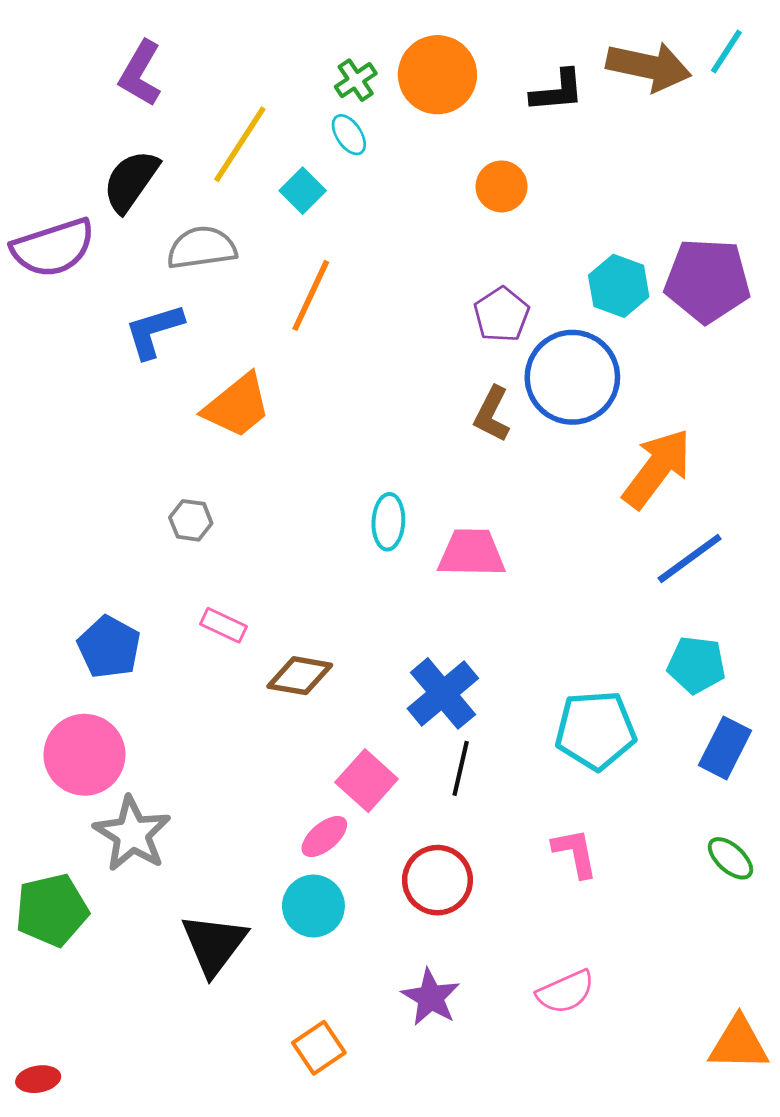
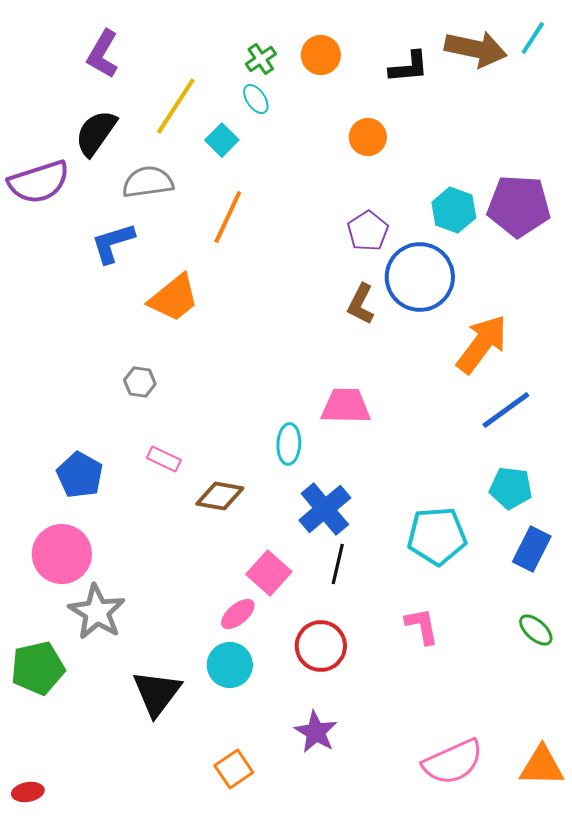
orange circle: (437, 75) -> (321, 55), size x0.7
cyan ellipse: (388, 522) -> (289, 444), moved
pink semicircle: (566, 992) -> (453, 762), moved, size x1.4

